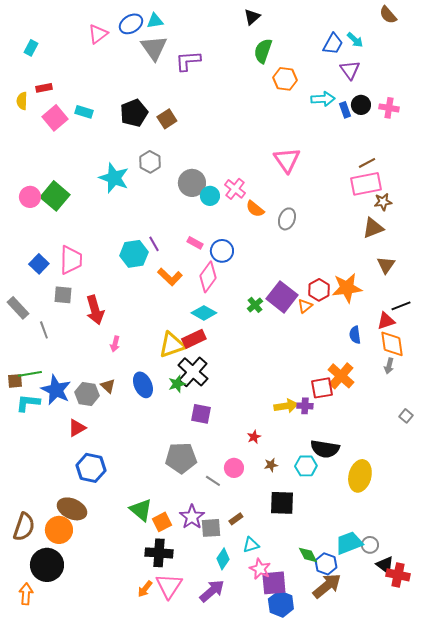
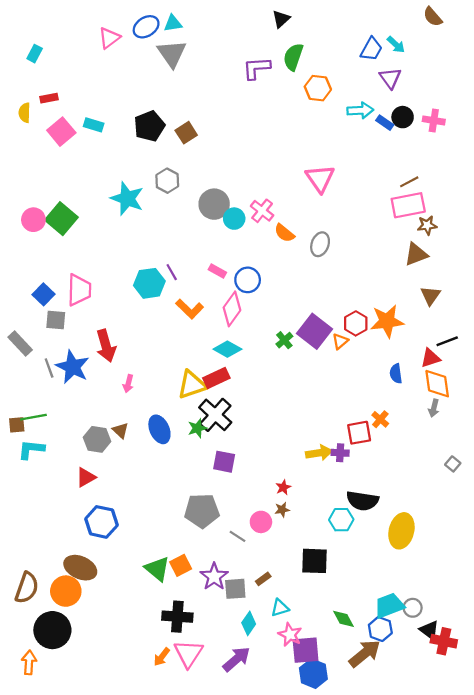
purple L-shape: (188, 61) -> (256, 68), moved
blue rectangle: (345, 110) -> (385, 123), turned -35
gray square: (63, 295) -> (56, 320), moved
orange cross: (341, 376) -> (380, 419), size x0.6
blue star: (56, 390) -> (72, 367), moved
brown star: (271, 465) -> (282, 510), moved
orange square: (162, 522) -> (181, 565), moved
blue hexagon: (326, 564) -> (380, 629), moved

